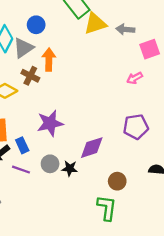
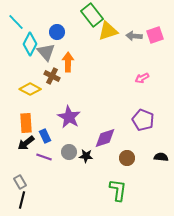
gray triangle: (23, 48) -> (46, 52), turned -36
pink square: (150, 49) -> (155, 35), moved
purple star: (50, 123) -> (69, 117), turned -30
purple pentagon: (136, 127) -> (143, 120), turned 30
brown circle: (117, 181) -> (127, 158), moved

